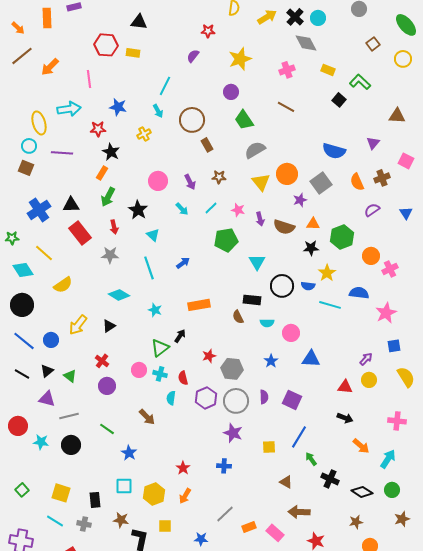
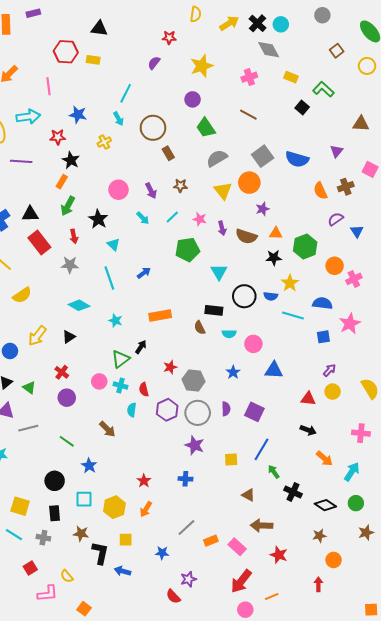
gray square: (321, 183) -> (263, 156), moved
blue triangle: (406, 213) -> (357, 231), moved
blue square: (394, 346) -> (323, 337), moved
black circle: (71, 445) -> (55, 481), moved

